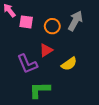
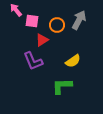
red triangle: (46, 50) -> (42, 40), moved
green L-shape: (40, 90) -> (62, 86), moved

